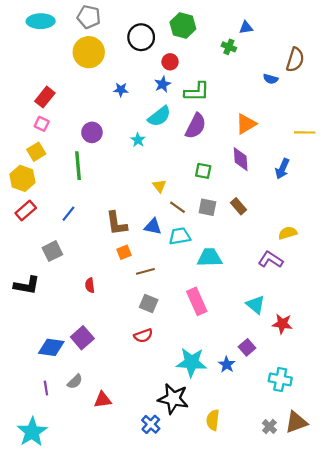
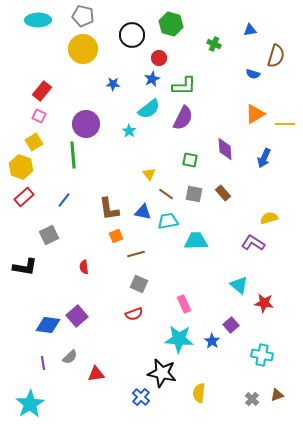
blue triangle: (246, 28) -> (250, 30), moved
orange triangle: (246, 124) -> (255, 114), moved
purple circle: (92, 132) -> (86, 124), size x1.4
pink rectangle: (197, 301) -> (184, 304), moved, size x0.7
brown triangle: (296, 422) -> (277, 395), size x0.6

